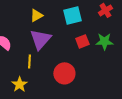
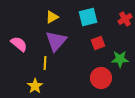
red cross: (105, 10) -> (125, 19), moved
green star: (104, 41) -> (120, 59), moved
red circle: (64, 73) -> (101, 78), moved

